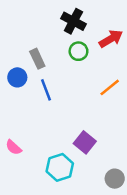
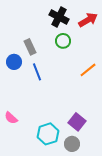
red arrow: (111, 39) -> (88, 20), moved
purple square: (85, 142) -> (77, 122), moved
gray circle: (115, 179) -> (72, 144), moved

